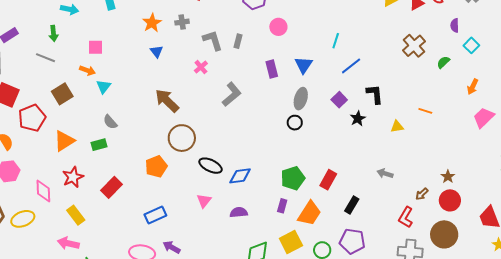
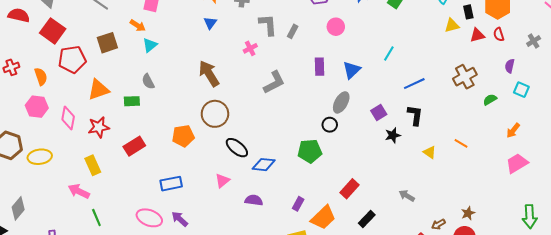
cyan square: (471, 45) -> (521, 90), turned -35
blue line: (351, 66) -> (414, 84), moved
yellow triangle: (397, 127) -> (430, 152), turned 32
green pentagon: (293, 178) -> (310, 151), moved
pink diamond: (43, 191) -> (68, 118), moved

